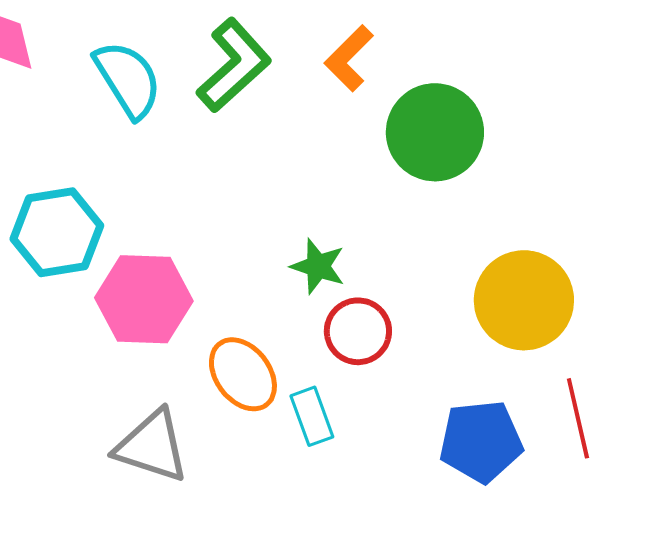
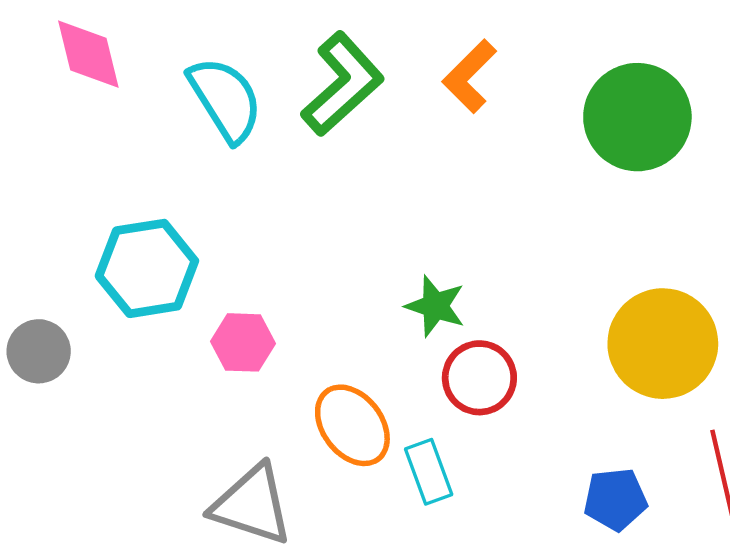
green circle: (435, 132) -> (637, 117), moved
pink hexagon: (144, 299) -> (243, 342), size x0.6
blue pentagon: (481, 441) -> (615, 499), size x0.7

